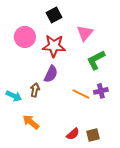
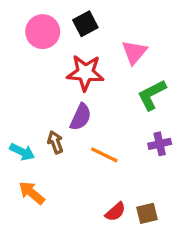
pink circle: (25, 37) -> (43, 32), moved
brown arrow: (35, 90) -> (55, 142), turned -32
orange line: (81, 94) -> (104, 155), moved
orange arrow: (31, 122) -> (32, 193), moved

